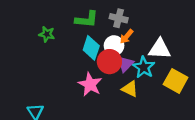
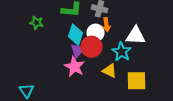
orange arrow: (127, 36) -> (106, 25), turned -48
purple triangle: (125, 64) -> (78, 51), moved
yellow square: (176, 81) -> (136, 81), moved, turned -30

